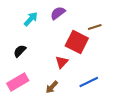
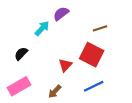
cyan arrow: (31, 19) -> (42, 28), moved
red square: (77, 42) -> (92, 55), moved

